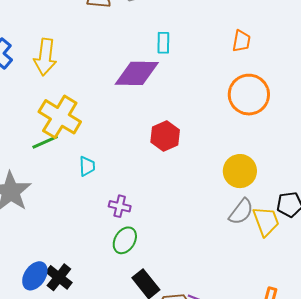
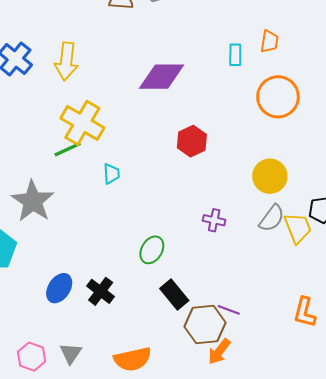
cyan rectangle: (163, 43) -> (235, 55), moved
purple cross: (120, 206) -> (214, 220), moved
black cross: (59, 277) -> (101, 291), moved

